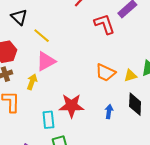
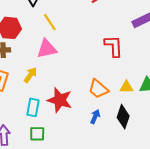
red L-shape: (104, 24) -> (114, 46), moved
orange trapezoid: (105, 73) -> (98, 89), moved
yellow arrow: (32, 82) -> (30, 75), moved

